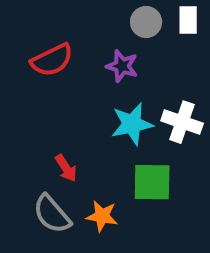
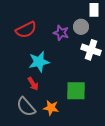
gray circle: (146, 22) -> (81, 27), moved
white cross: (182, 122) -> (91, 50), moved
cyan star: (132, 124) -> (39, 62), moved

